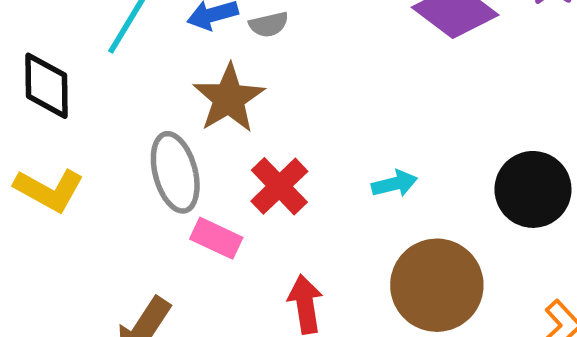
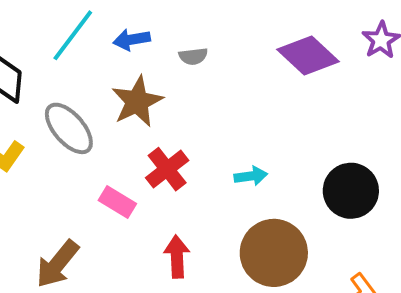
gray semicircle: (269, 24) -> (193, 56), moved
gray ellipse: (175, 172) -> (69, 128), moved, turned -32

